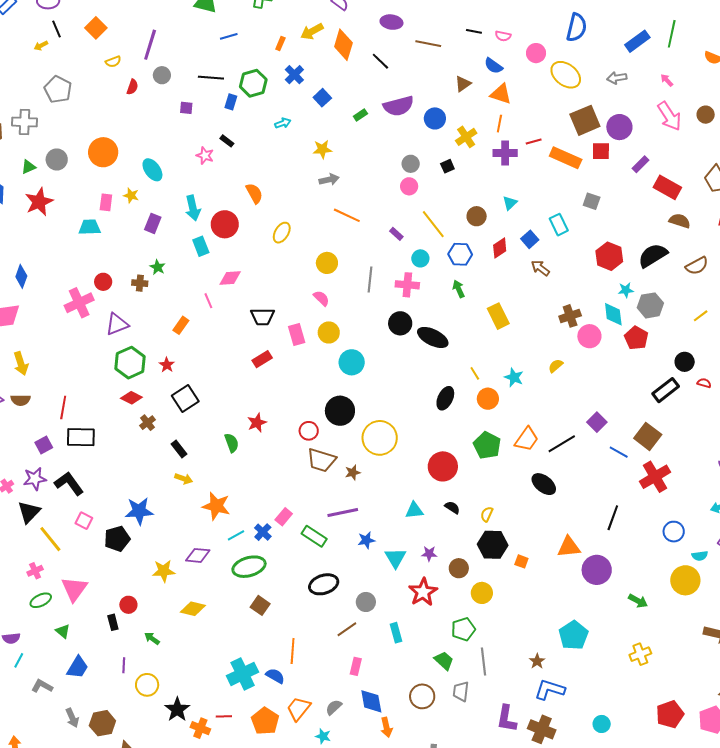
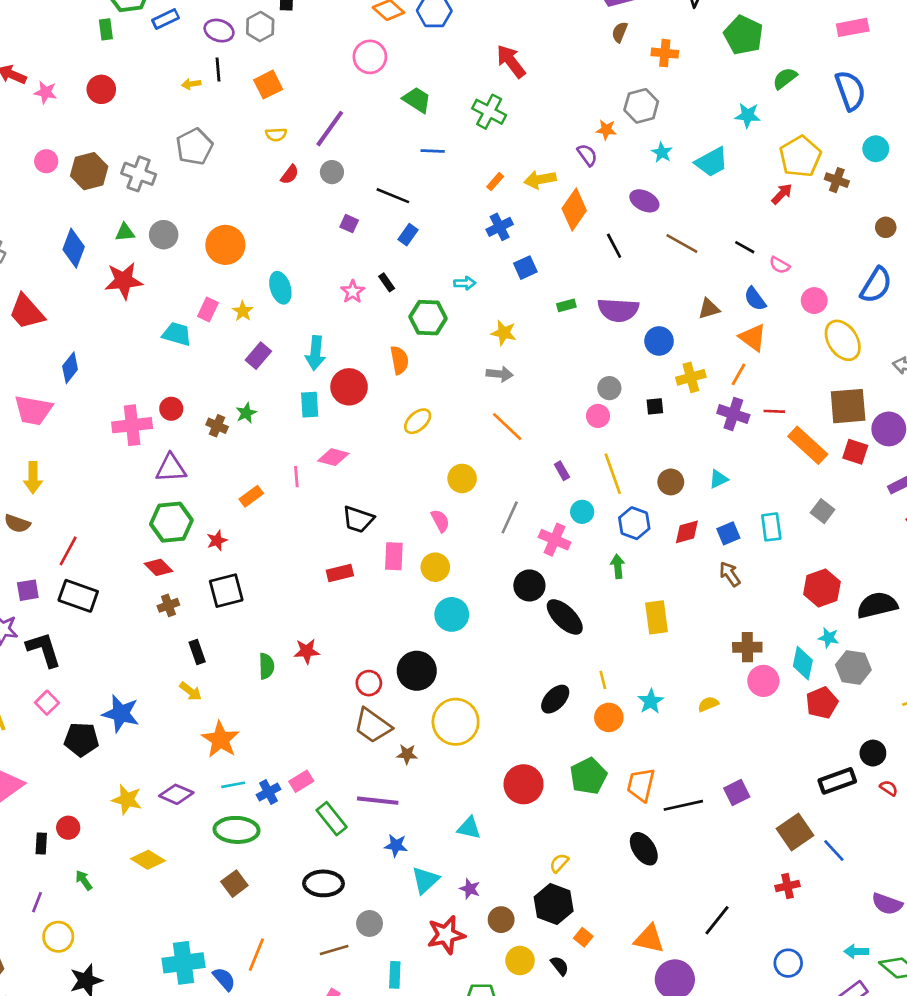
green hexagon: (253, 83) -> (428, 318), moved
orange trapezoid: (527, 439) -> (641, 785), turned 140
blue line: (619, 452) -> (834, 850), moved
red cross: (655, 477) -> (787, 886), size x0.6
black semicircle: (452, 507) -> (560, 966), moved

